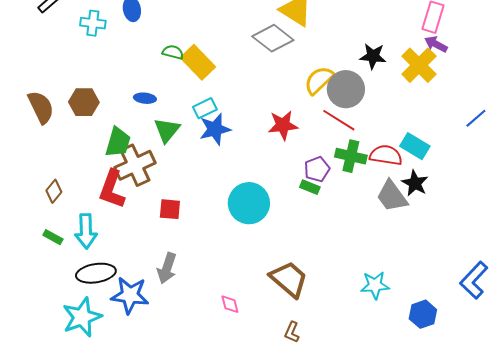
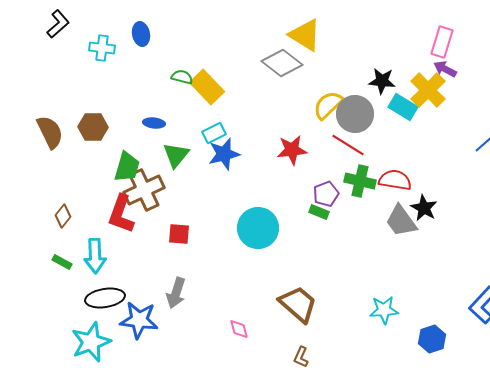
cyan rectangle: (415, 146) -> (403, 107), moved

